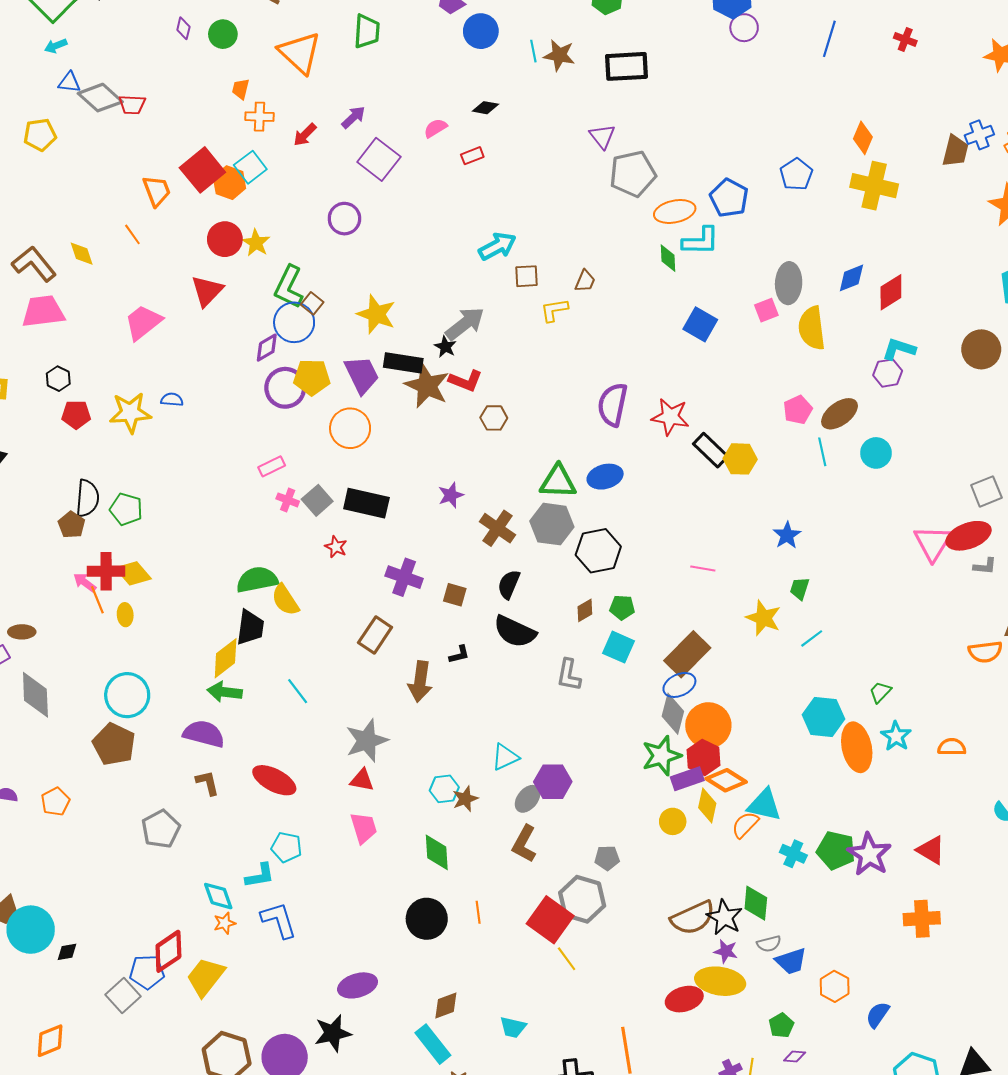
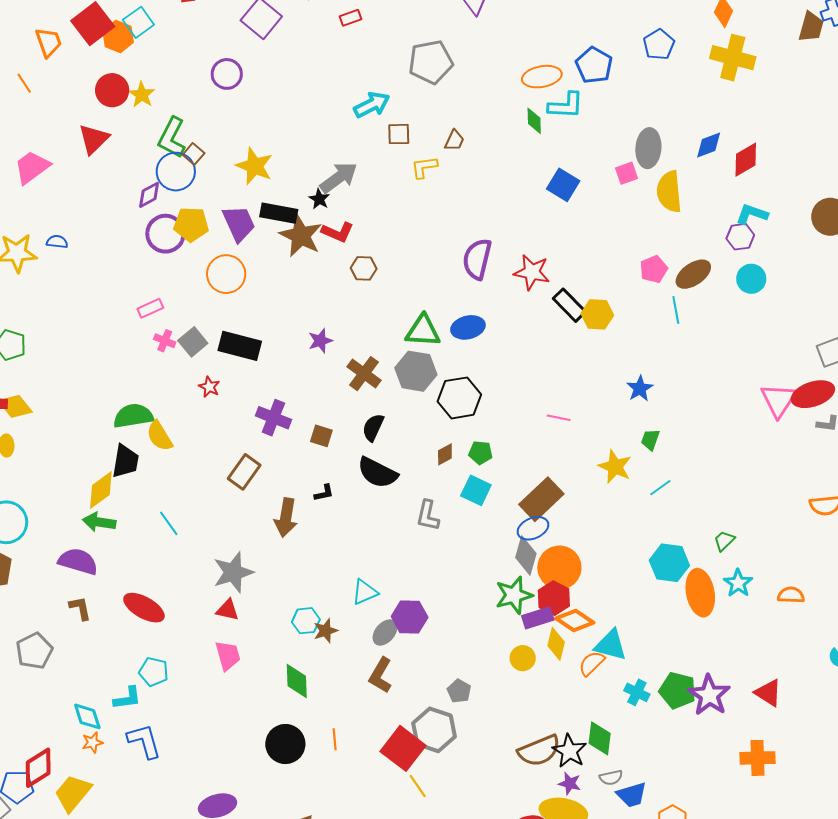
gray pentagon: (633, 174) -> (431, 62), moved
cyan circle: (876, 453) -> (751, 279), moved
gray pentagon: (607, 858) -> (459, 691), turned 30

